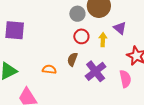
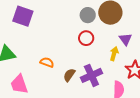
yellow arrow: (103, 40) -> (114, 54), moved
brown semicircle: (72, 59) -> (69, 75), moved

